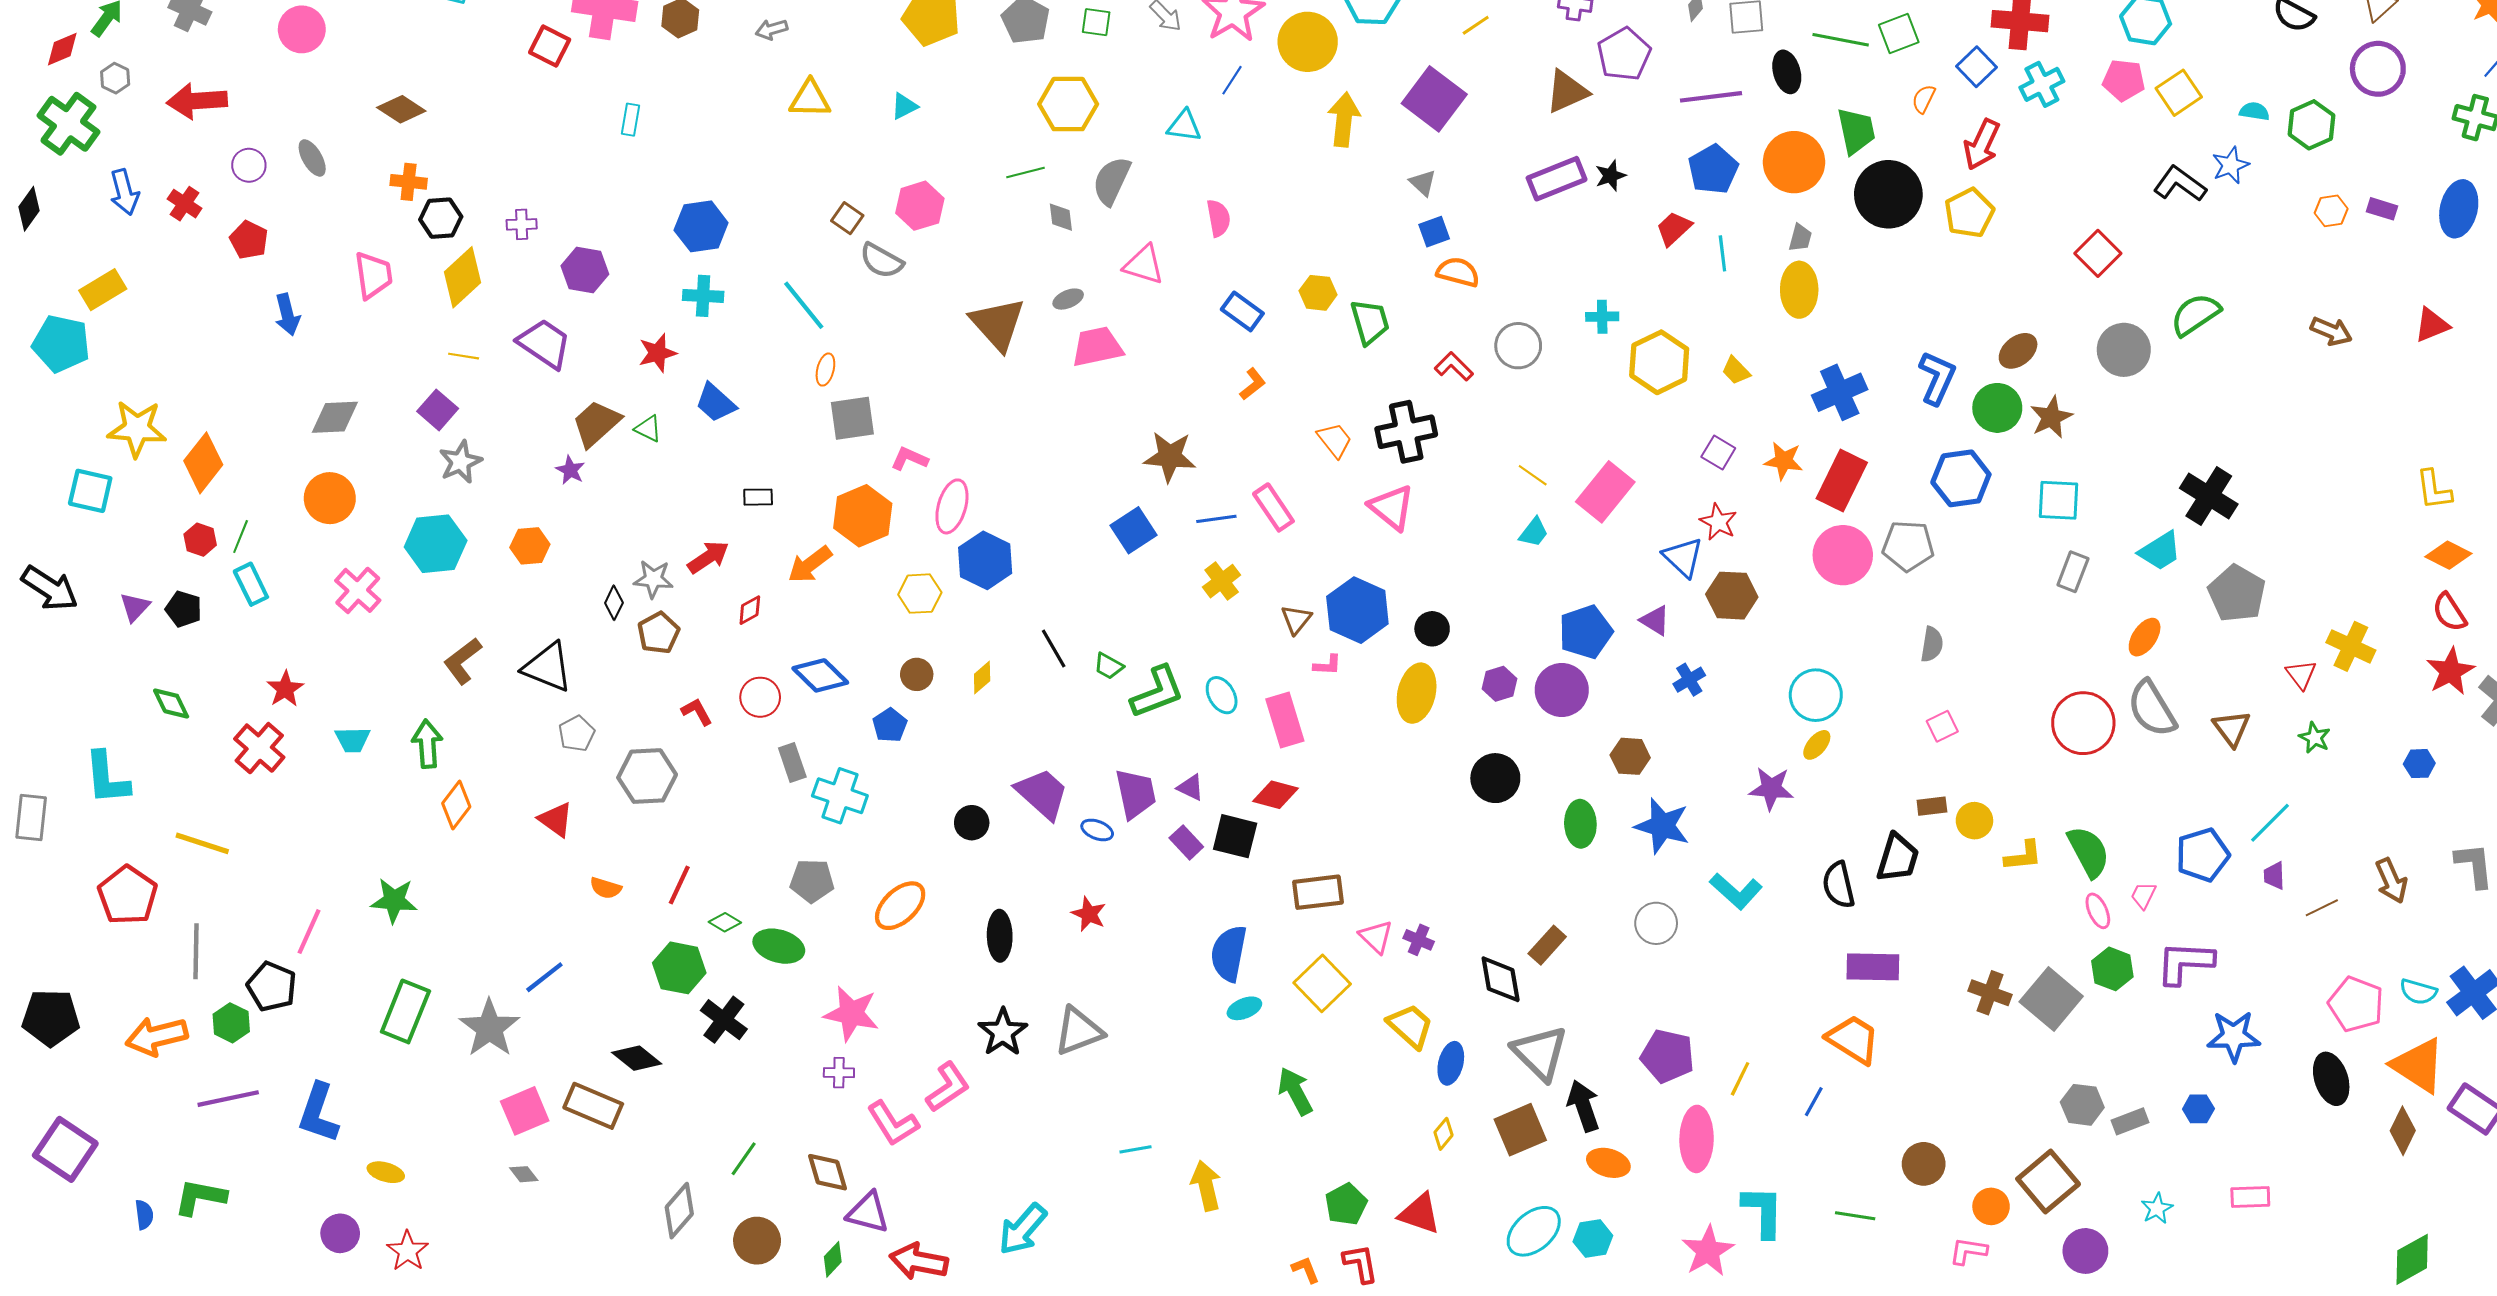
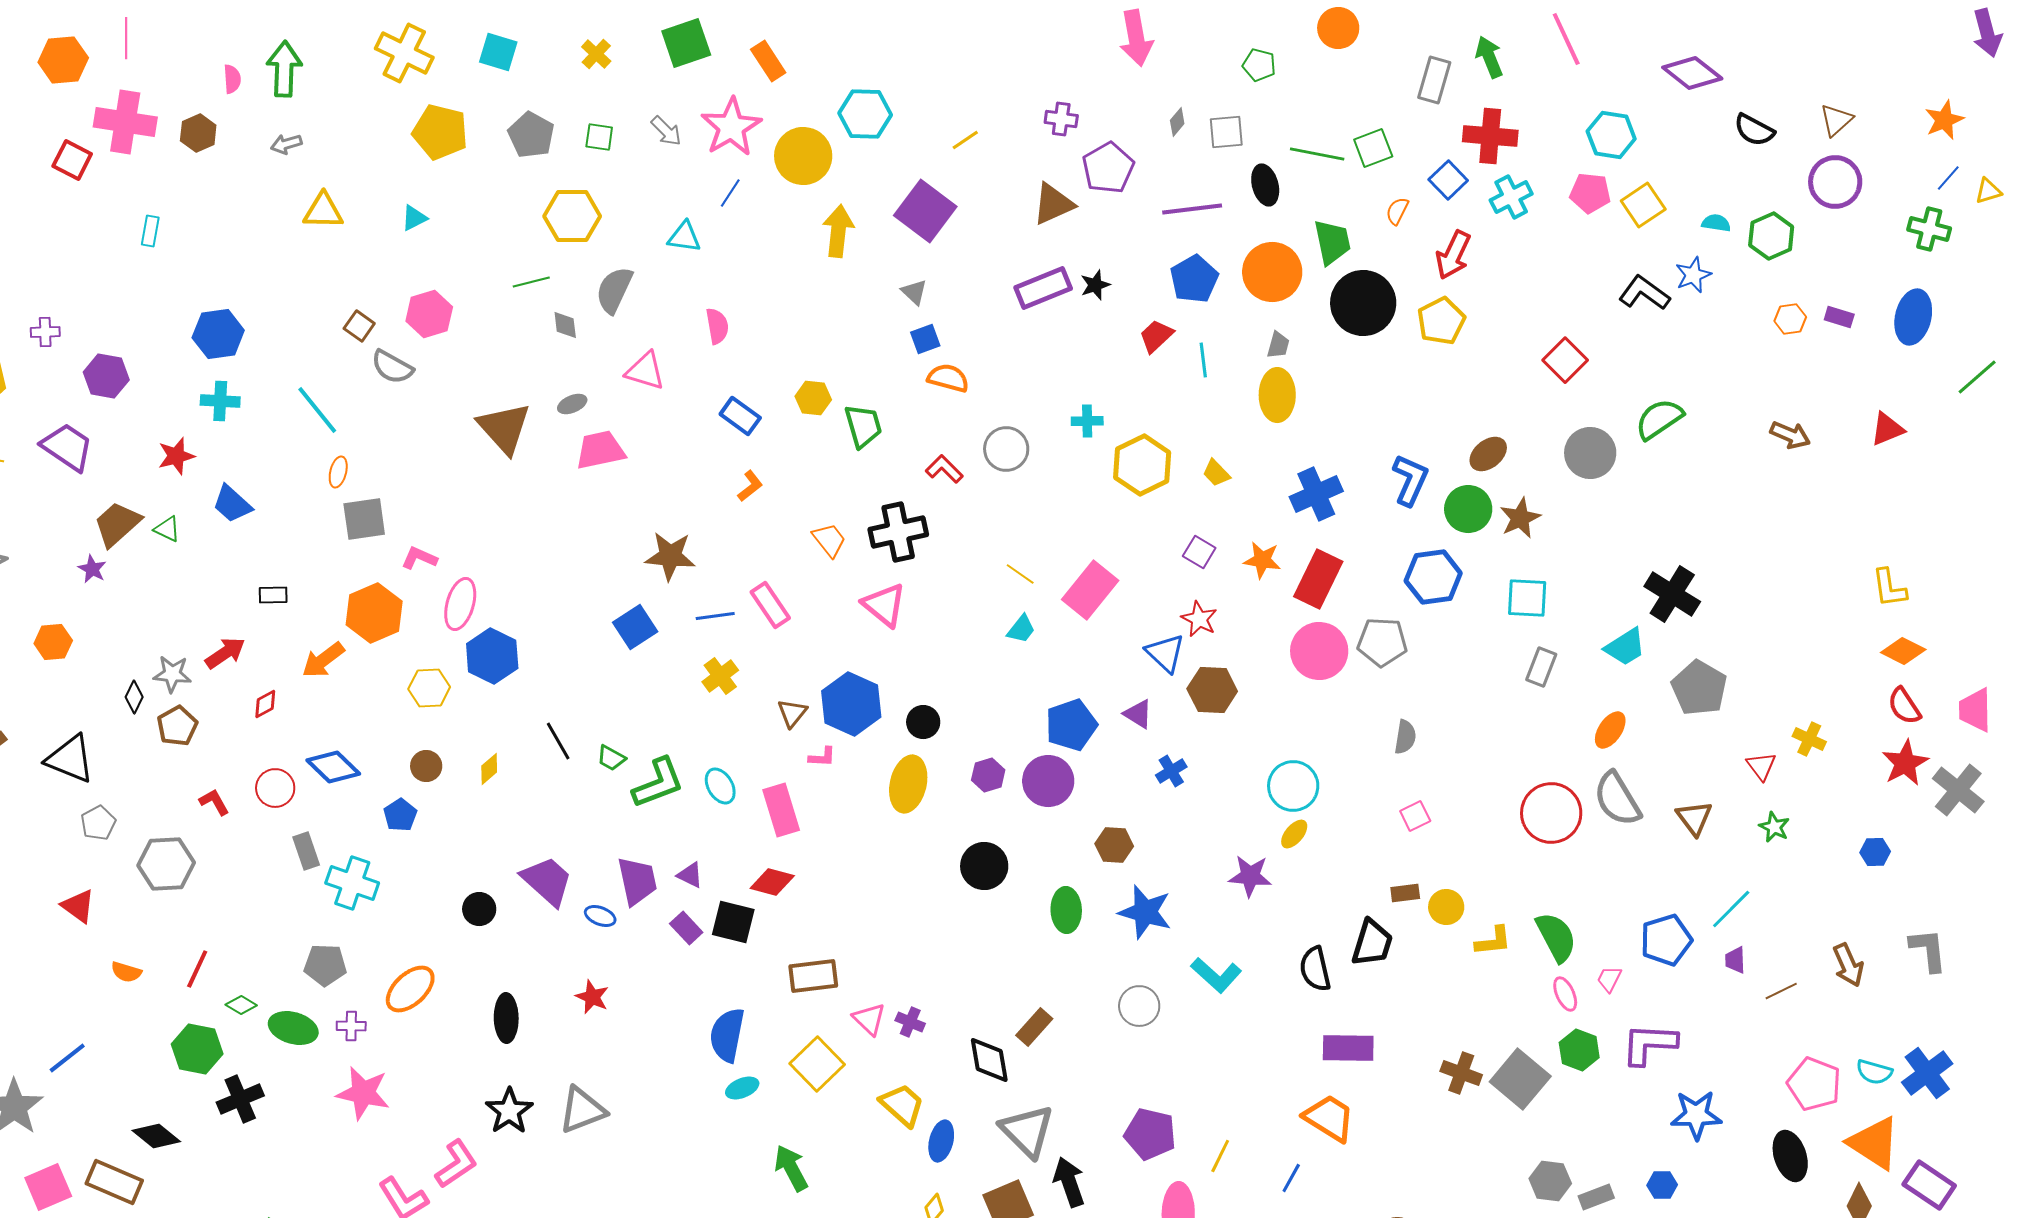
yellow cross: (2351, 646) -> (1809, 739), size x0.7
black cross: (724, 1020) -> (240, 1099), turned 30
purple cross: (839, 1073) -> (351, 1026), moved

